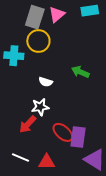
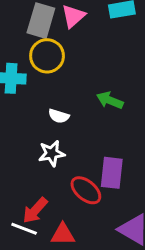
red arrow: (28, 124) -> (35, 210), moved
purple rectangle: (78, 137) -> (112, 173), moved

